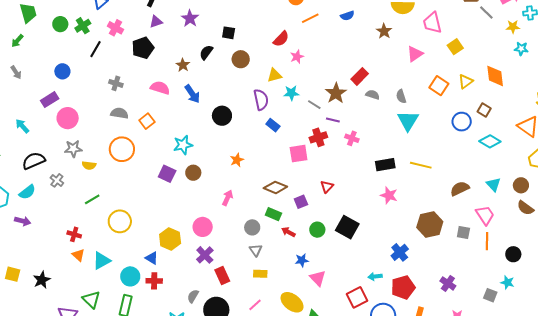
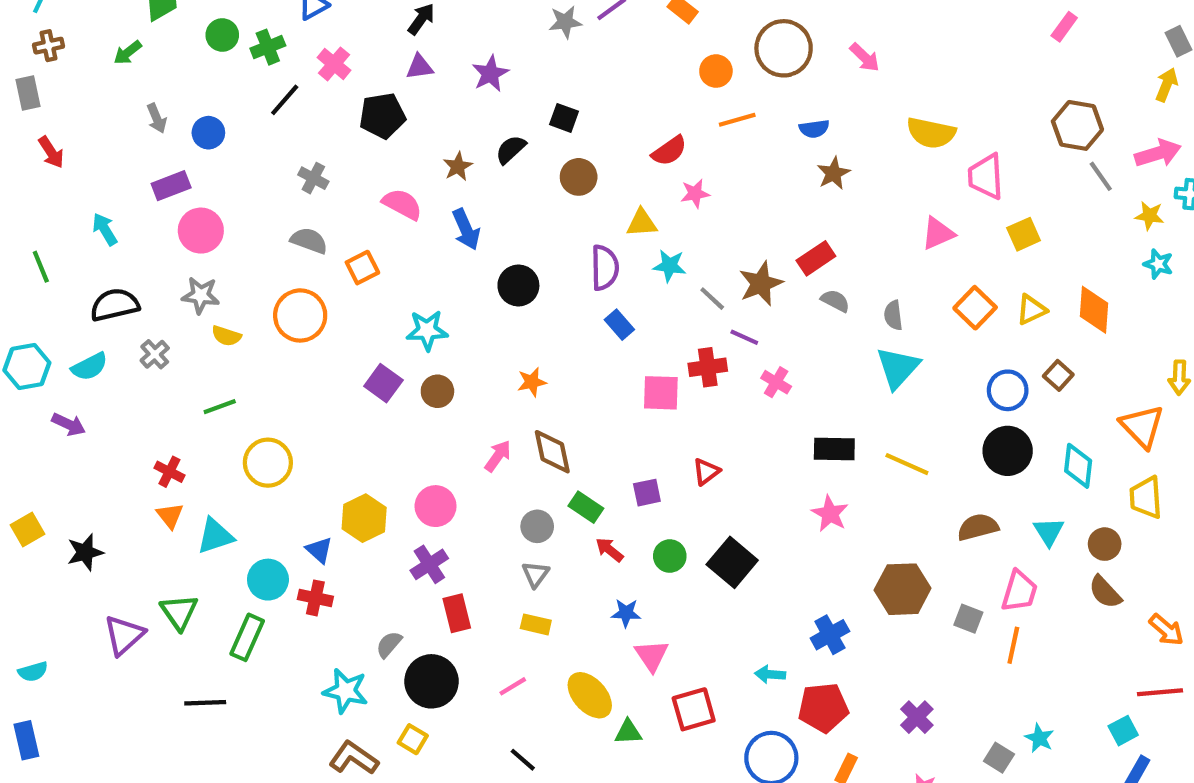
brown star: (384, 31) -> (834, 173), moved
gray arrow: (16, 72) -> (157, 118), moved
cyan diamond: (490, 141) -> (1078, 466), moved, turned 55
brown diamond: (275, 187) -> (552, 452), moved, turned 45
pink trapezoid: (485, 215) -> (1019, 591), turned 40
black circle: (513, 254) -> (1008, 451), moved, size x1.5
yellow square: (13, 274) -> (27, 529), turned 35
red square: (357, 297) -> (694, 709), moved

